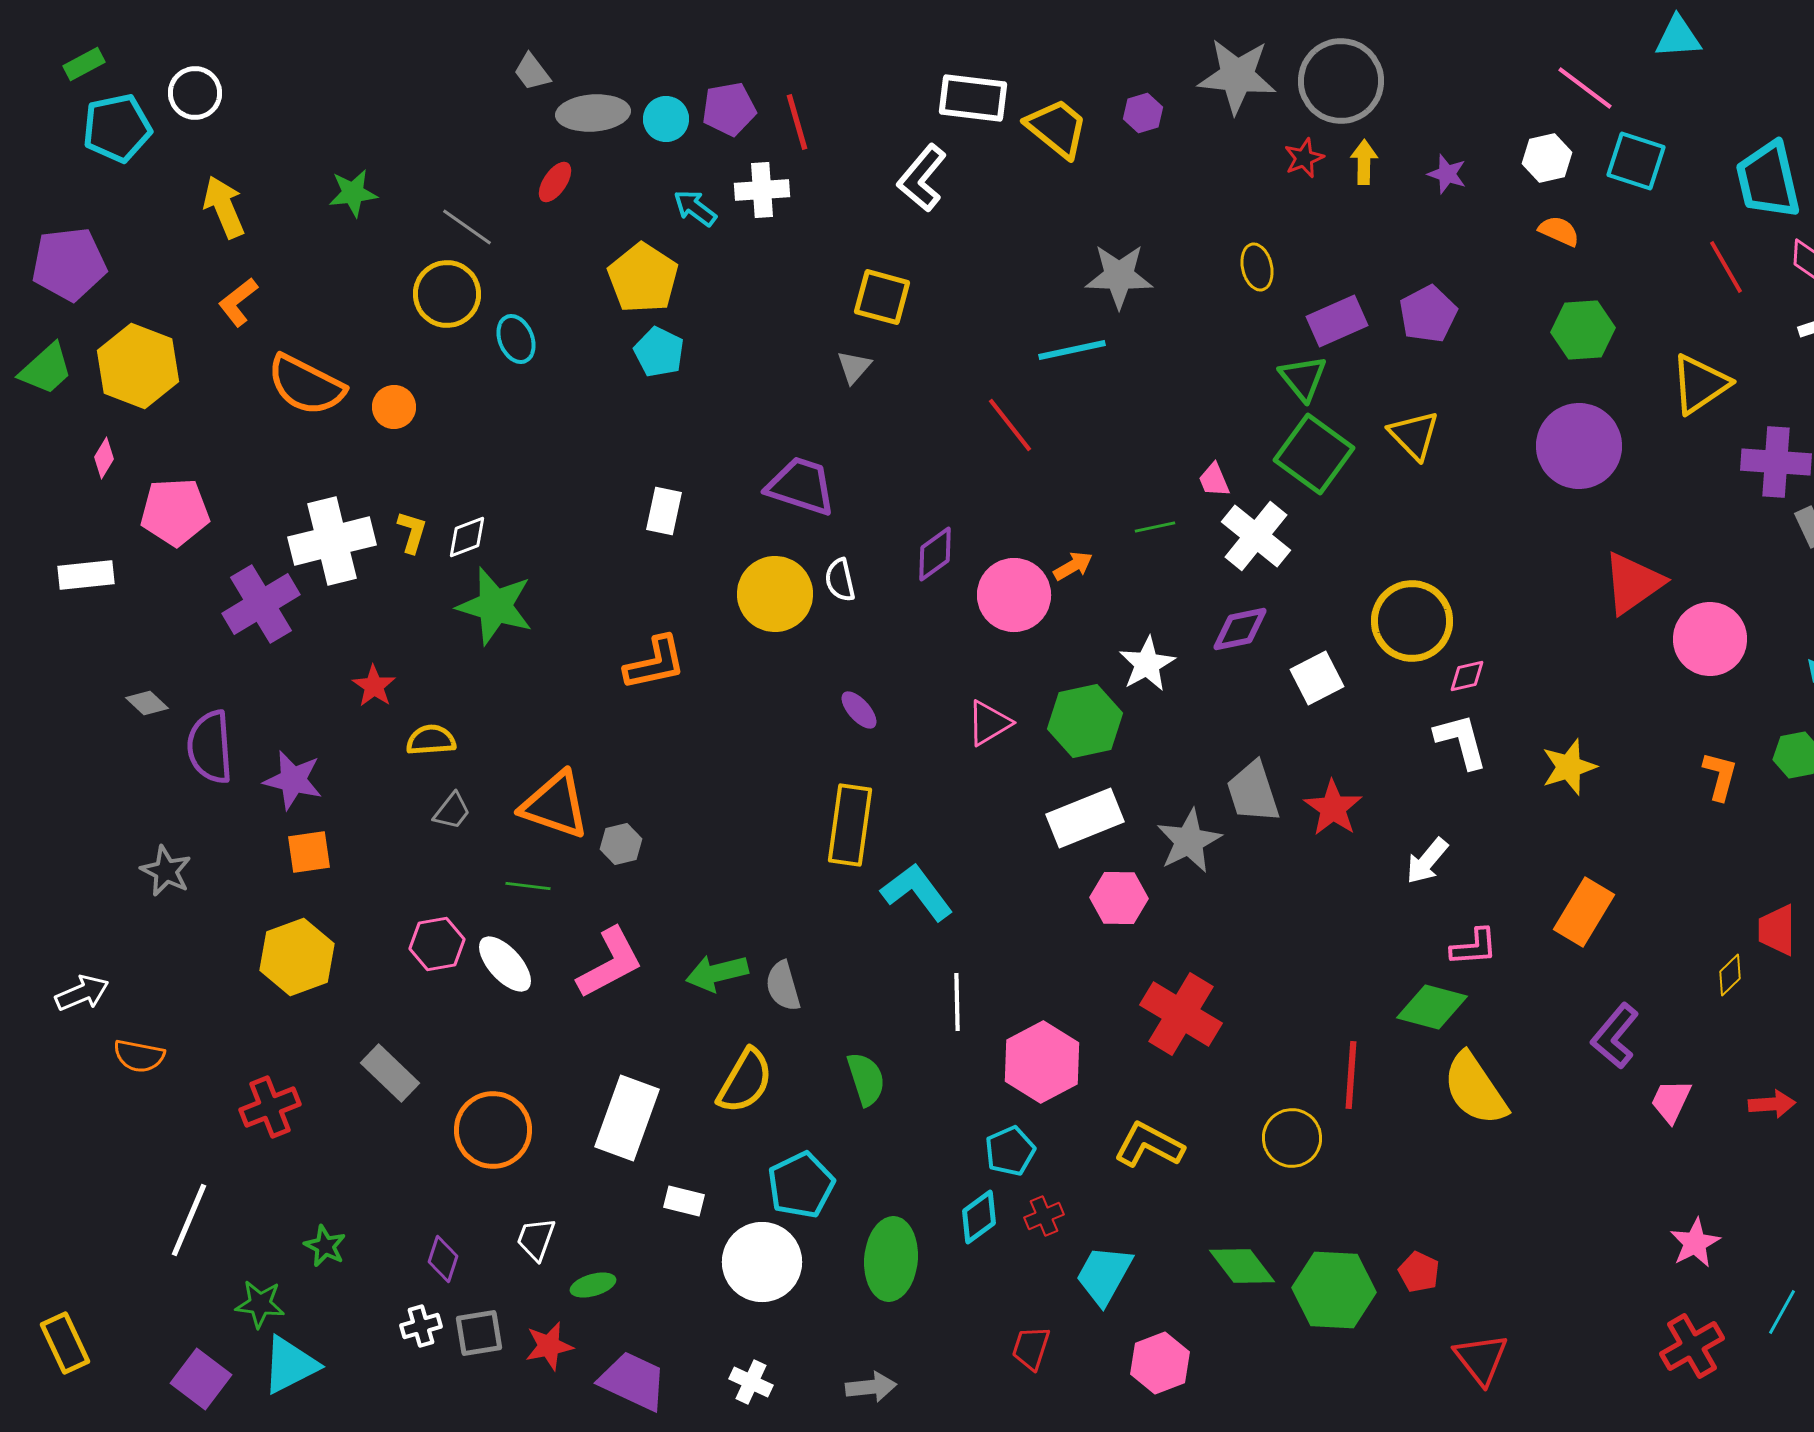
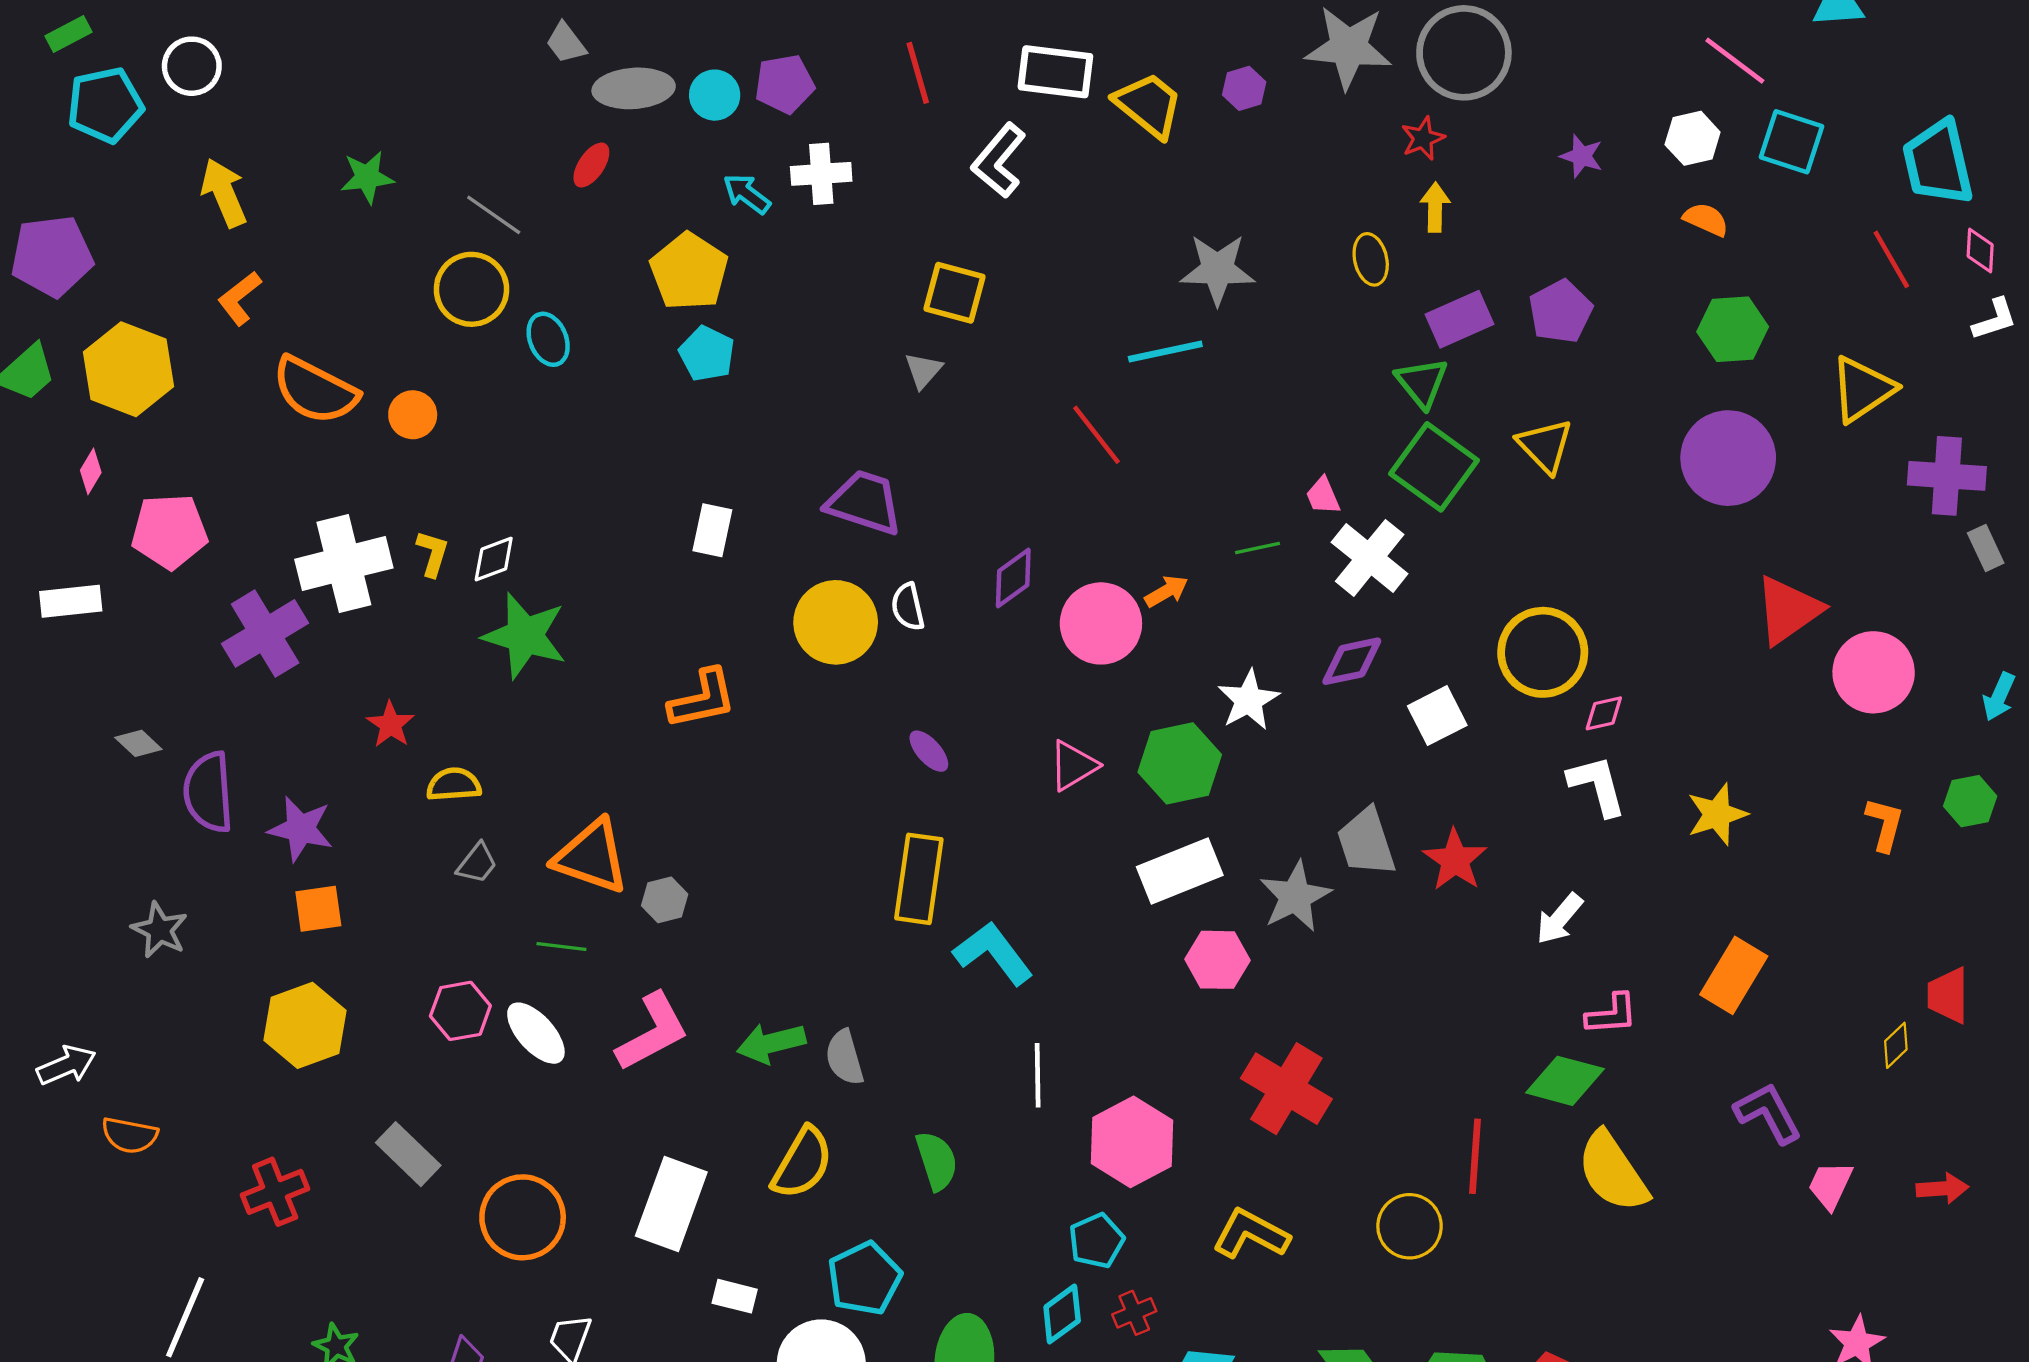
red line: (797, 122) -> (918, 73), moved
yellow arrow: (1364, 162) -> (1435, 207), moved
purple L-shape: (1615, 1036) -> (1768, 1113), turned 112

